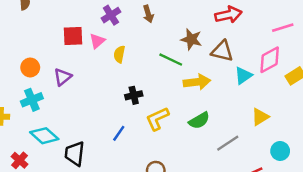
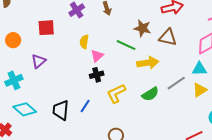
pink triangle: (97, 41) -> (97, 56), moved
orange circle: (30, 67) -> (13, 40), moved
cyan triangle: (243, 76) -> (199, 69), moved, turned 35
gray line: (228, 143) -> (176, 83), moved
black trapezoid: (75, 154) -> (61, 110), moved

